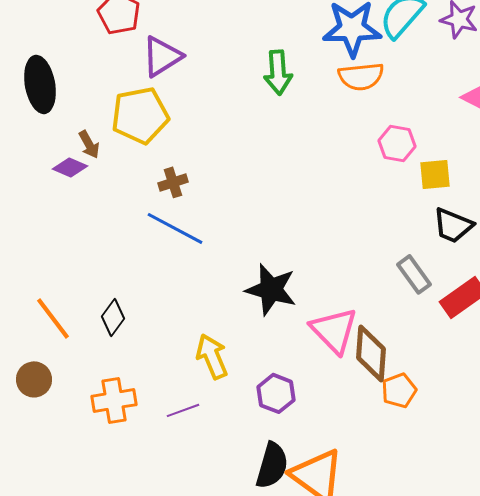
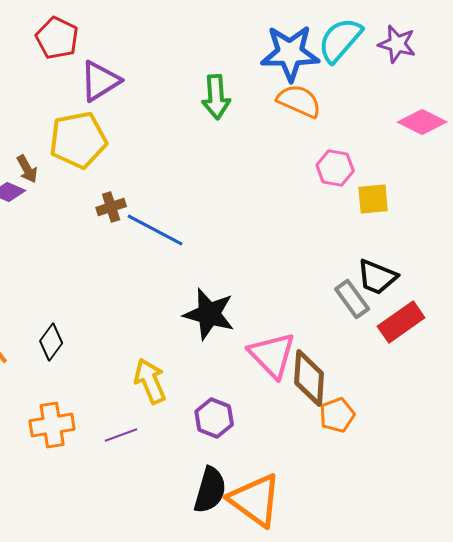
orange semicircle: (361, 76) -> (299, 101), turned -150
black trapezoid: (453, 225) -> (377, 277), moved
blue line: (175, 228) -> (155, 230), moved

